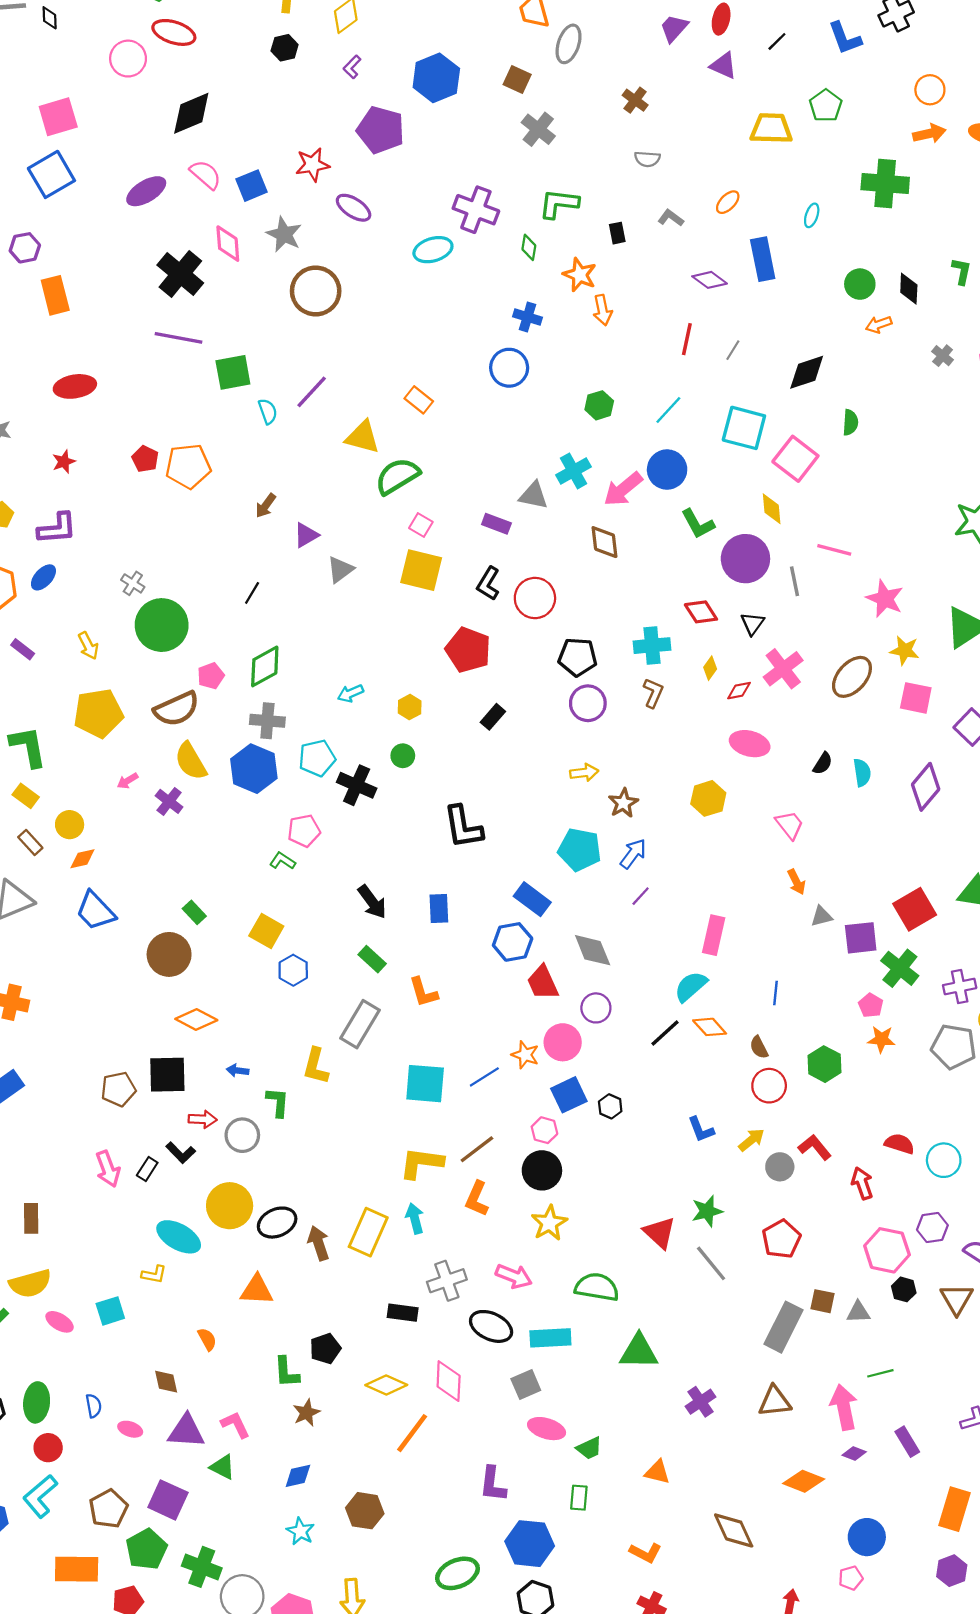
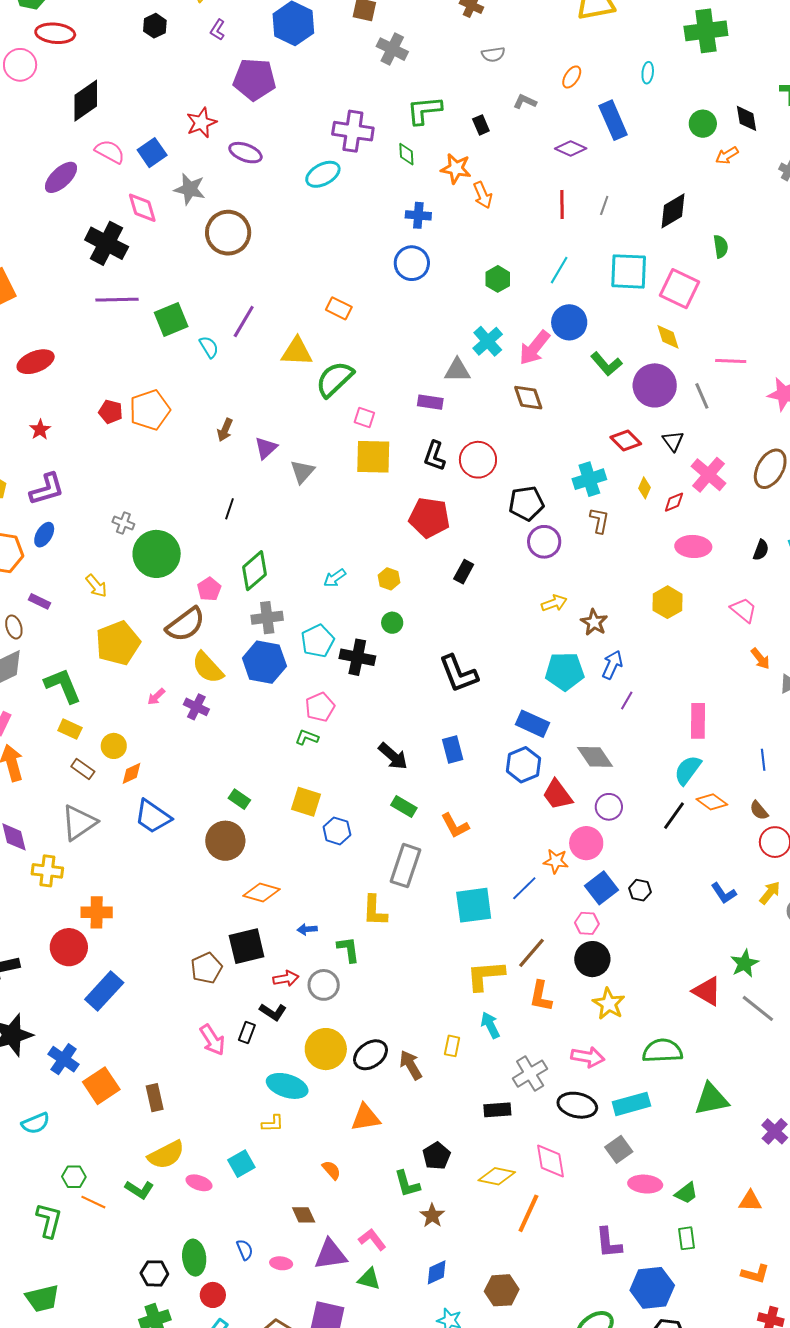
yellow rectangle: (368, 1232) -> (452, 1046), size x0.5

